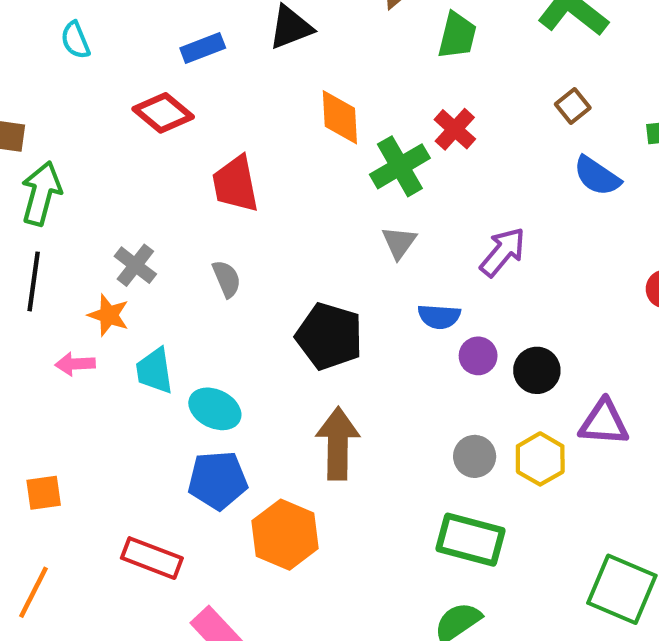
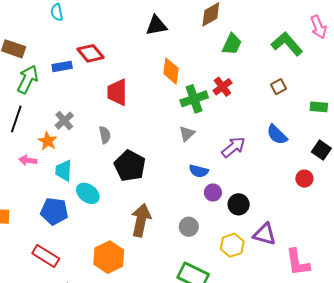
blue rectangle: (203, 48) -> (62, 66), moved
blue semicircle: (597, 176) -> (277, 135), moved
black pentagon: (329, 336) -> (130, 166), moved
gray circle: (475, 456) -> (189, 227), moved
blue pentagon: (218, 480) -> (54, 211), moved

